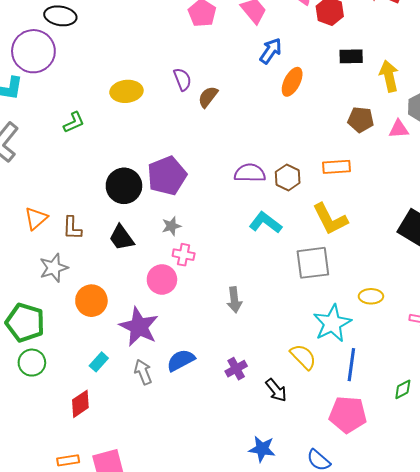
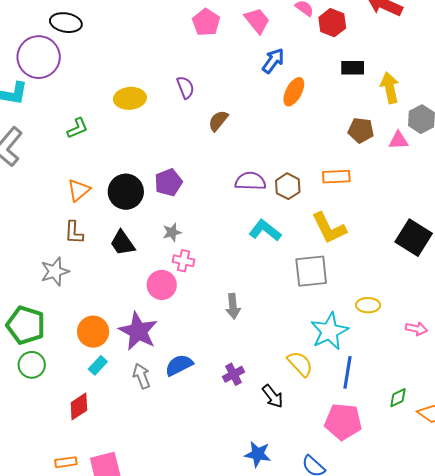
brown semicircle: (208, 97) -> (218, 121), moved
purple pentagon: (167, 176) -> (168, 182), size x0.7
orange triangle: (36, 218) -> (79, 190), moved
orange circle: (91, 301) -> (93, 332), moved

